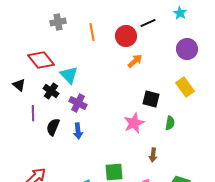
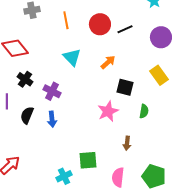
black line: (148, 23) -> (125, 29), moved
orange arrow: (135, 61) -> (108, 62), moved
cyan triangle: (69, 75) -> (72, 57), moved

